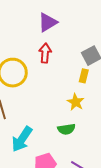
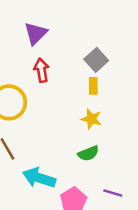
cyan arrow: (22, 139) -> (39, 178), turned 88

